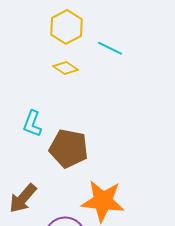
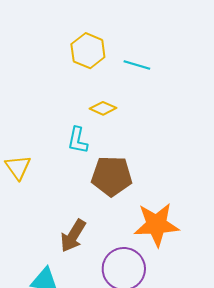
yellow diamond: (66, 68) -> (103, 108), moved
cyan L-shape: (32, 124) -> (78, 140), moved

